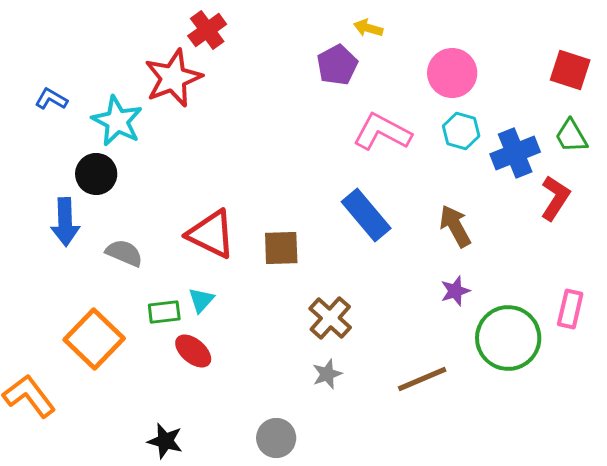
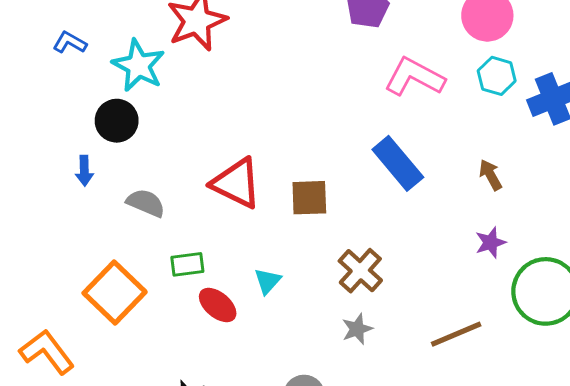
blue arrow: (65, 222) -> (84, 171), size x0.6
brown arrow: (455, 226) -> (490, 175), size x0.7
cyan triangle: (201, 300) -> (268, 281), moved

